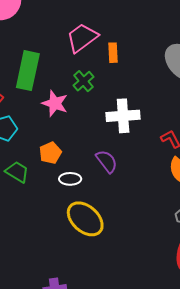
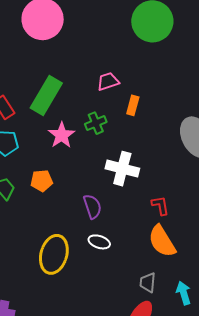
pink trapezoid: (82, 38) -> (108, 81), size x0.7
white ellipse: (70, 179) -> (99, 242), moved
yellow ellipse: (85, 219) -> (54, 254), turned 45

